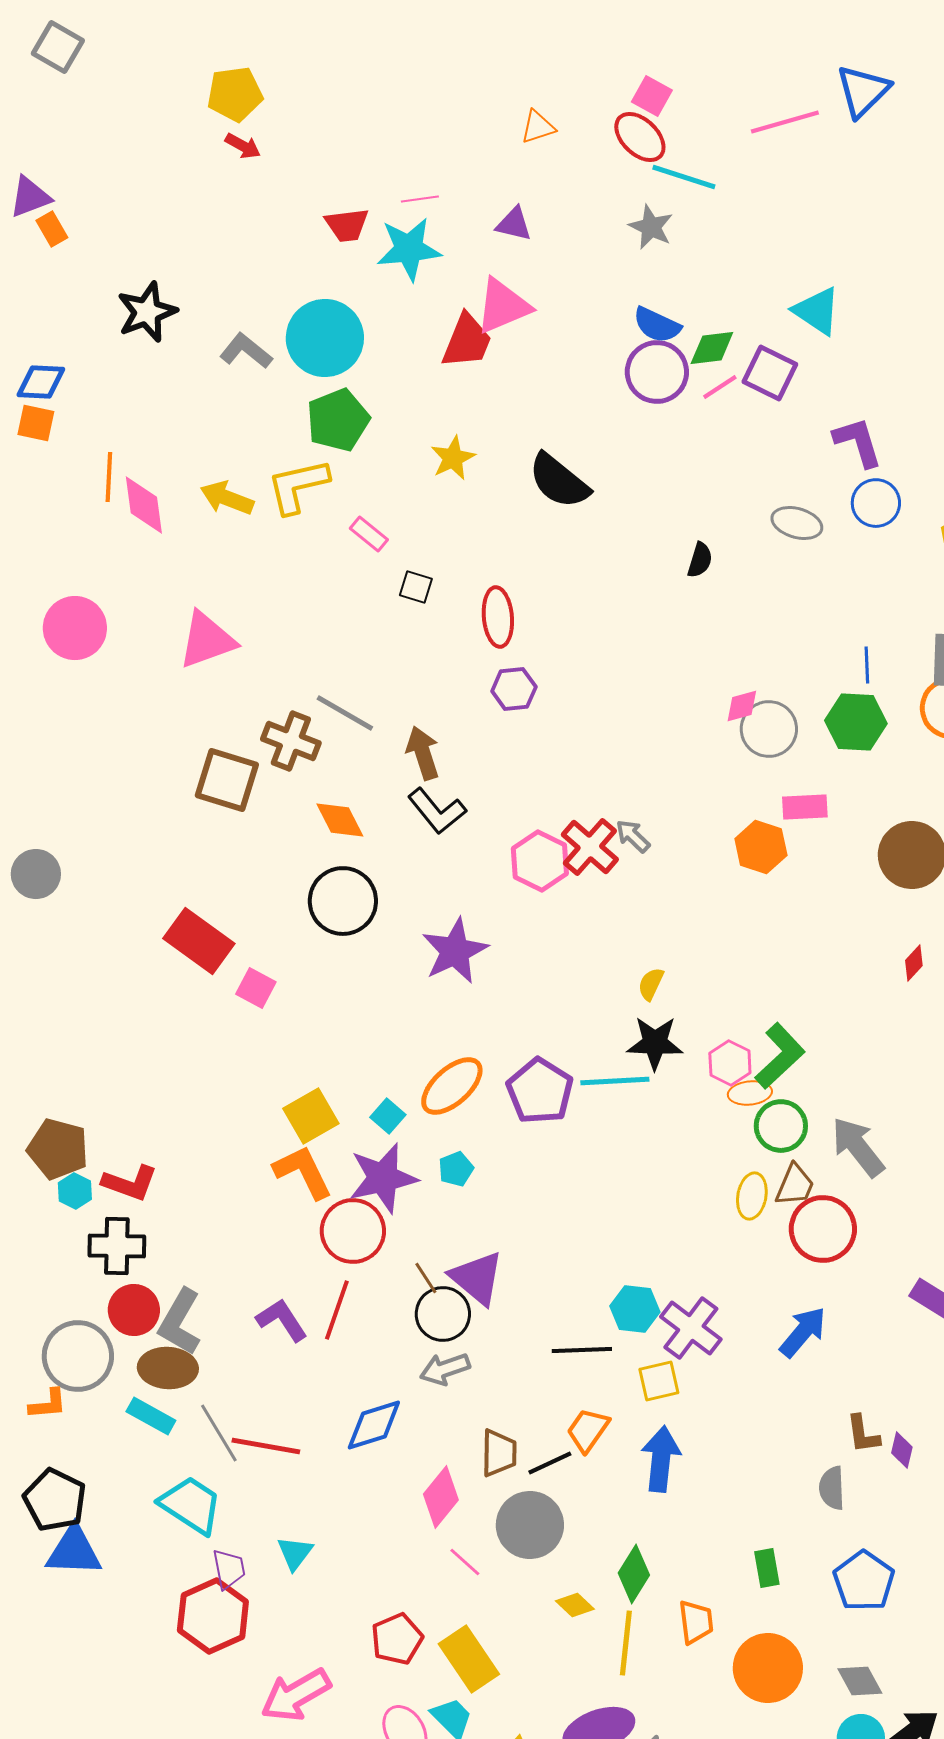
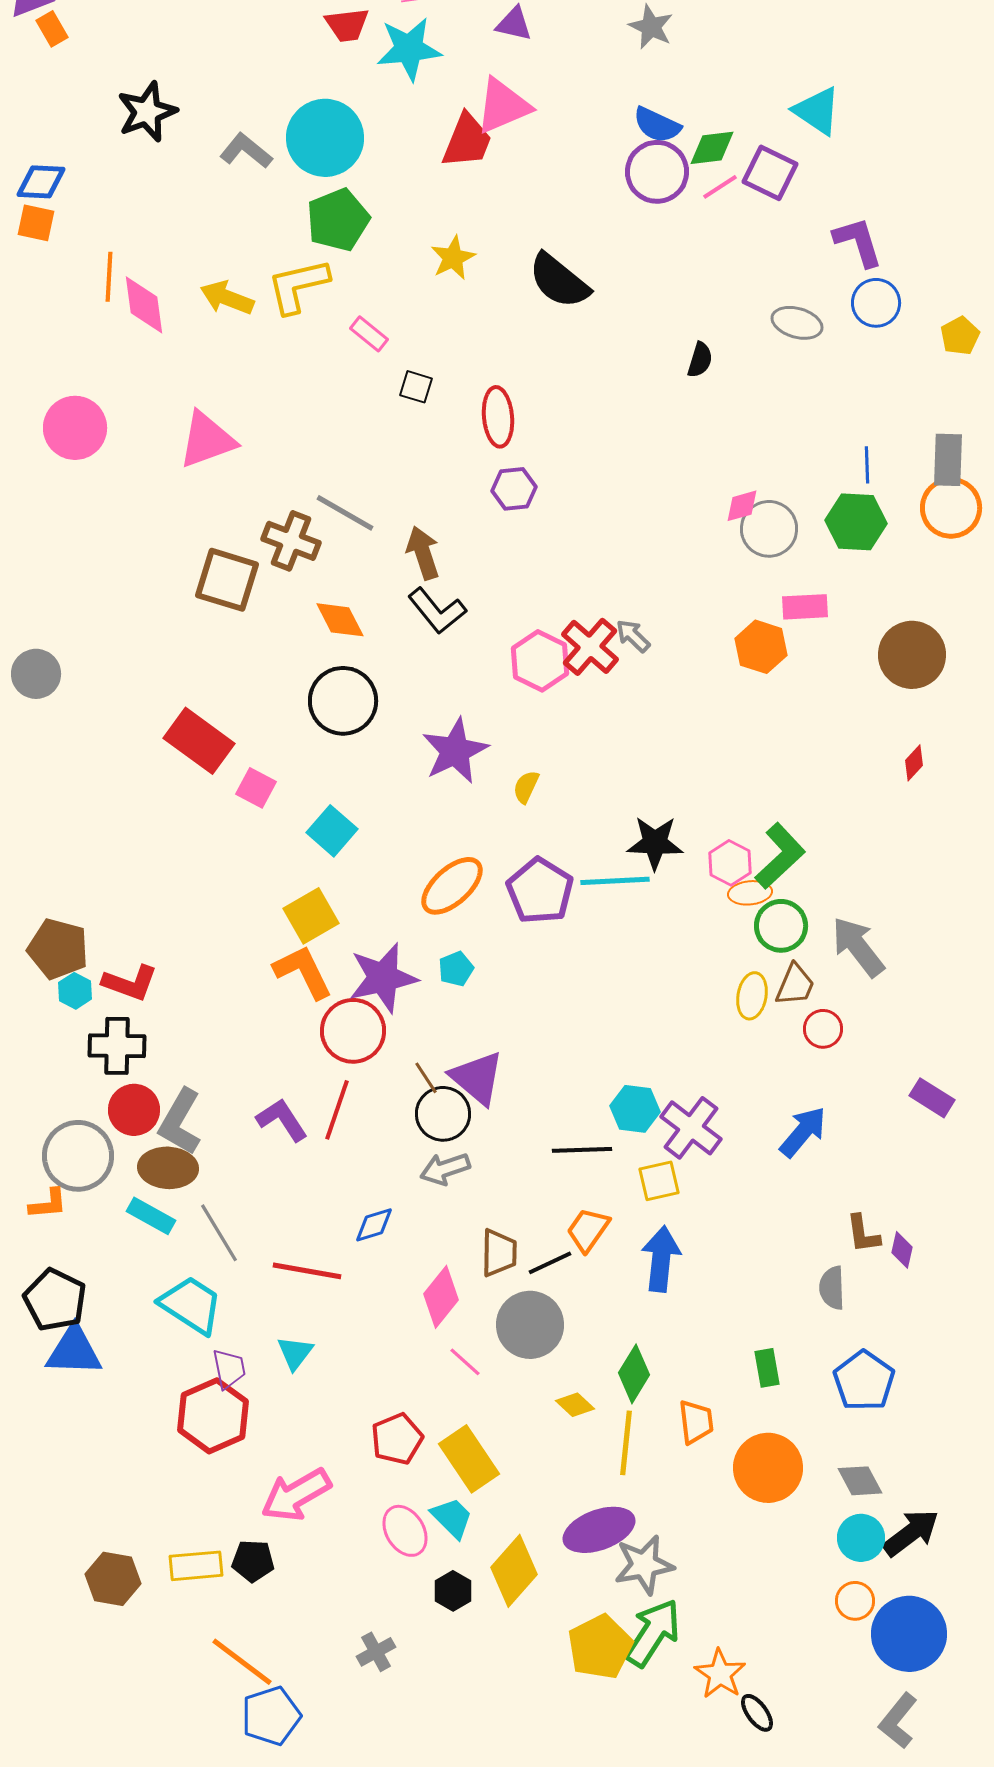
yellow semicircle: (651, 984) -> (526, 787), moved
cyan square: (388, 1116) -> (332, 831), moved, size x1.4
red circle: (823, 1229) -> (823, 1029), size x0.6
blue diamond: (374, 1425) -> (374, 1225), size x0.7
red line: (266, 1446) -> (307, 1271), moved

